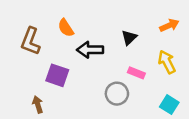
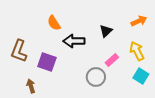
brown L-shape: (30, 41) -> (19, 51), moved
pink rectangle: (136, 73) -> (112, 60), turned -64
cyan square: (169, 105) -> (141, 76), moved

